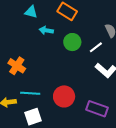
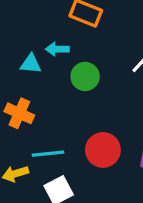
cyan triangle: (31, 12) -> (31, 64), moved
green circle: (72, 42) -> (85, 76), moved

